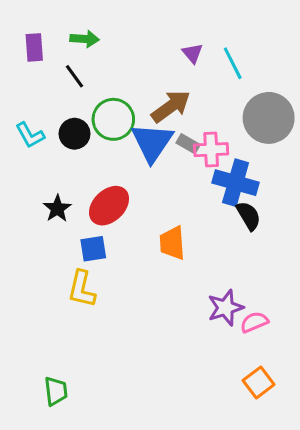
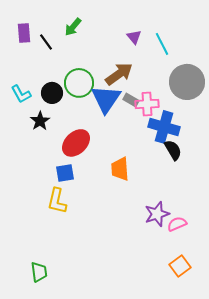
green arrow: (85, 39) -> (73, 27), moved, turned 126
black line: (75, 76) -> (46, 42), moved
black star: (57, 208) -> (40, 121), moved

